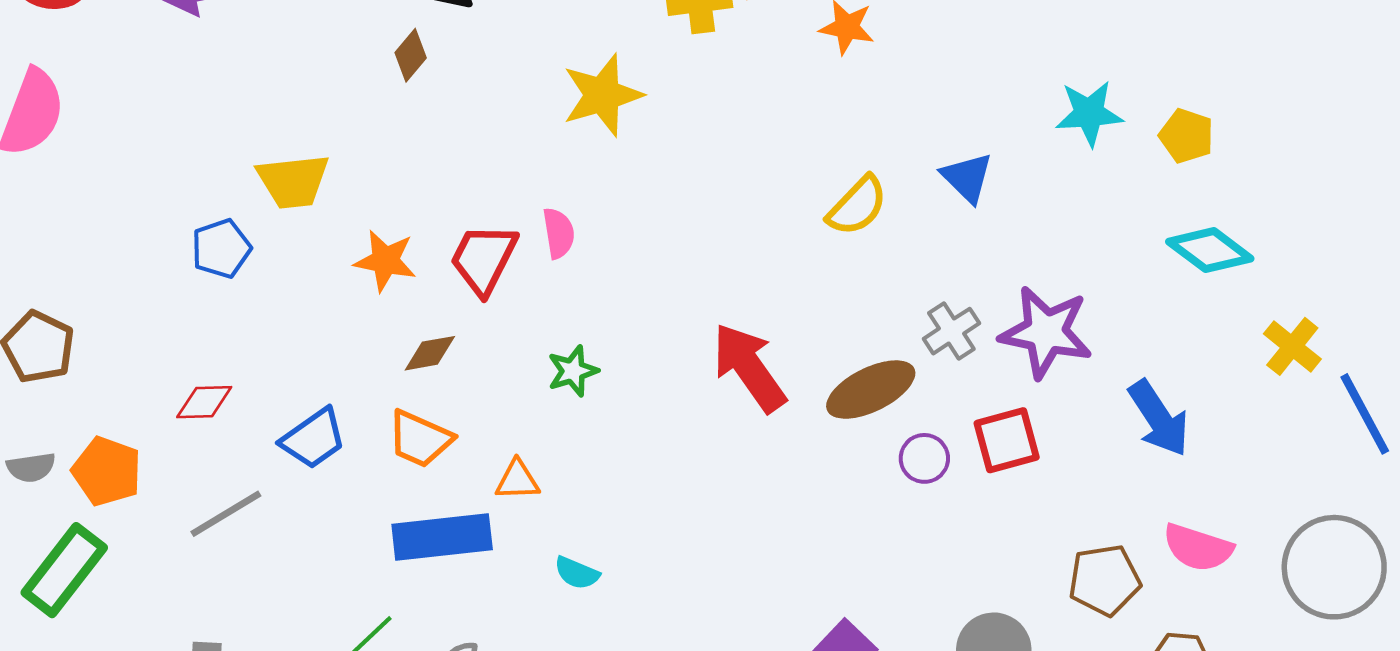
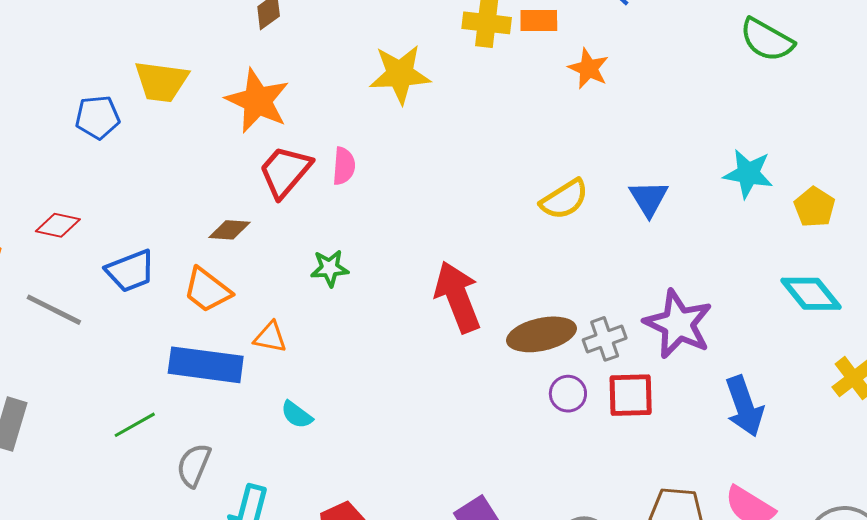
orange star: (385, 261) -> (257, 101), moved, size x1.4
gray cross: (951, 331) -> (605, 339), moved
gray line: (226, 514) -> (54, 310), turned 44

